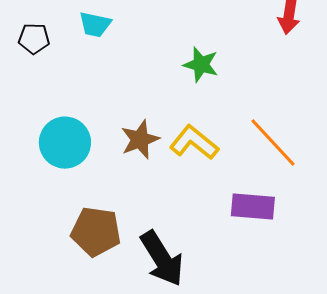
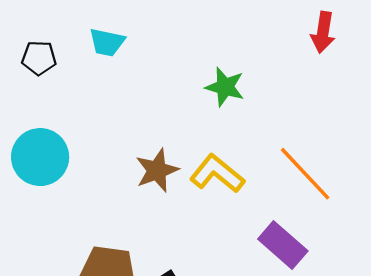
cyan circle: (65, 143) -> (40, 157), moved
purple rectangle: (253, 207) -> (283, 245), turned 36

